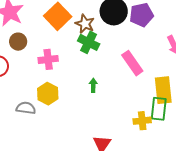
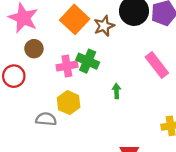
brown star: (85, 24) -> (104, 26), turned 30
green cross: (89, 42) -> (88, 61), moved

